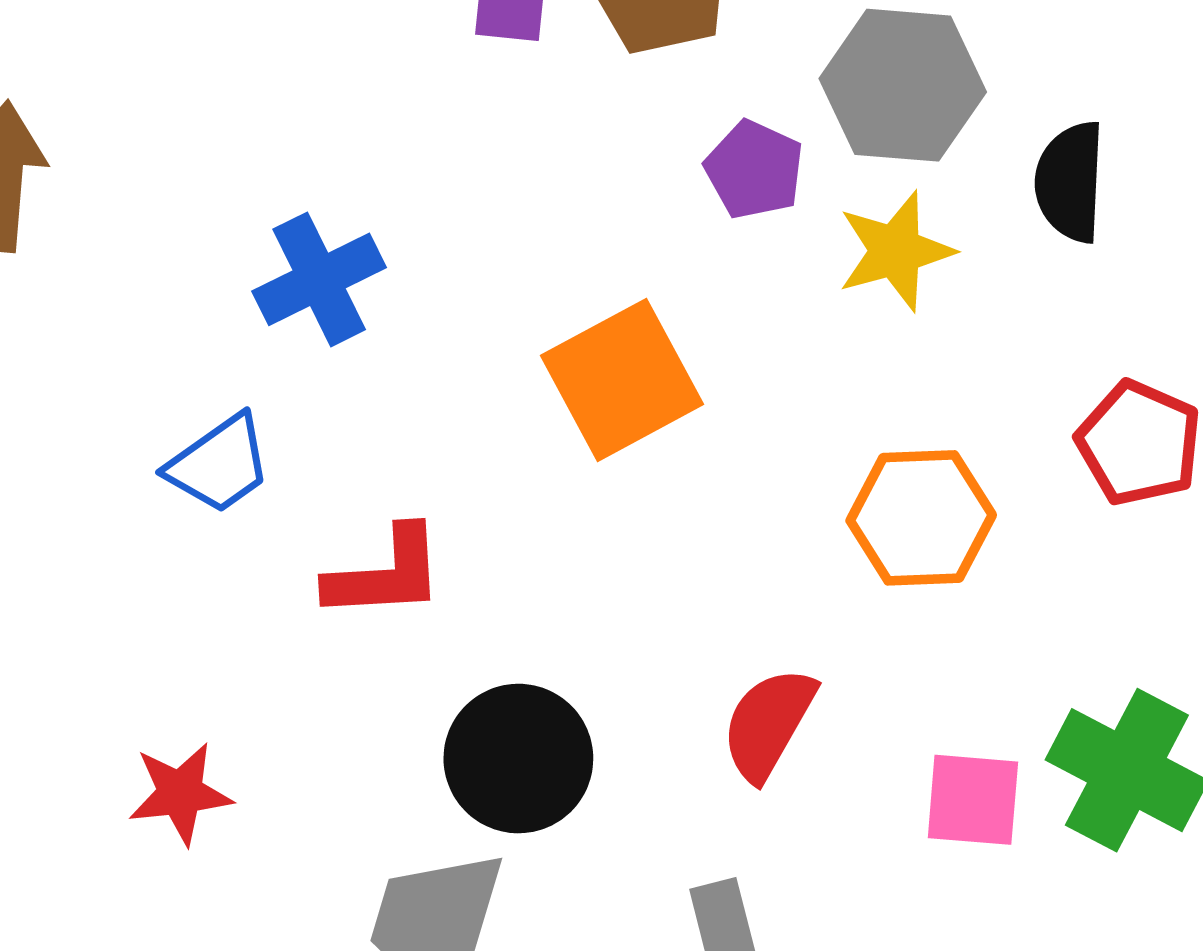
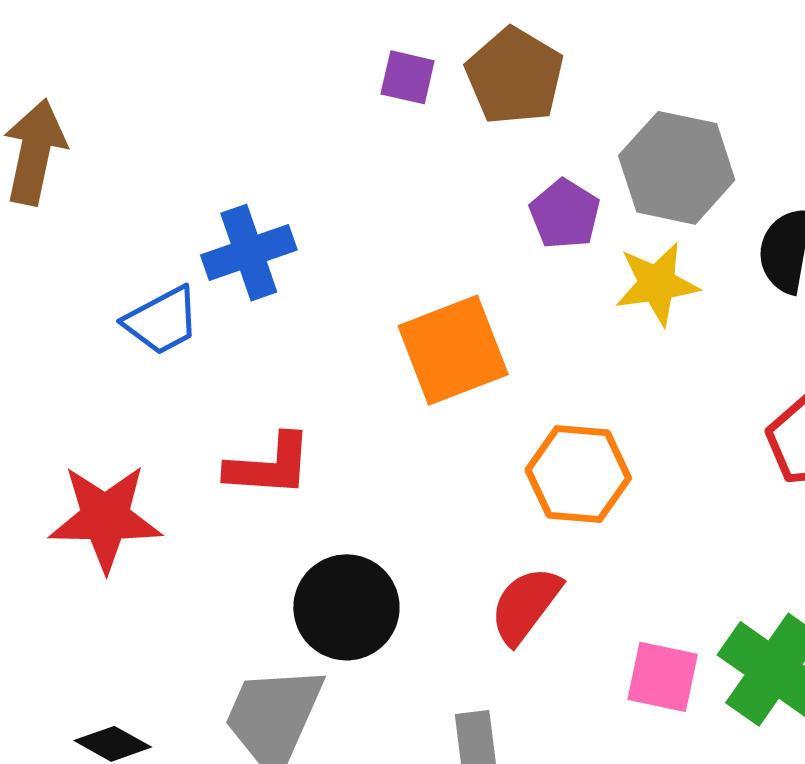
blue trapezoid: (219, 464) -> (162, 321), moved
orange hexagon: (921, 518) -> (578, 474), moved
red star: (180, 793) -> (105, 518), moved, size x1.5

